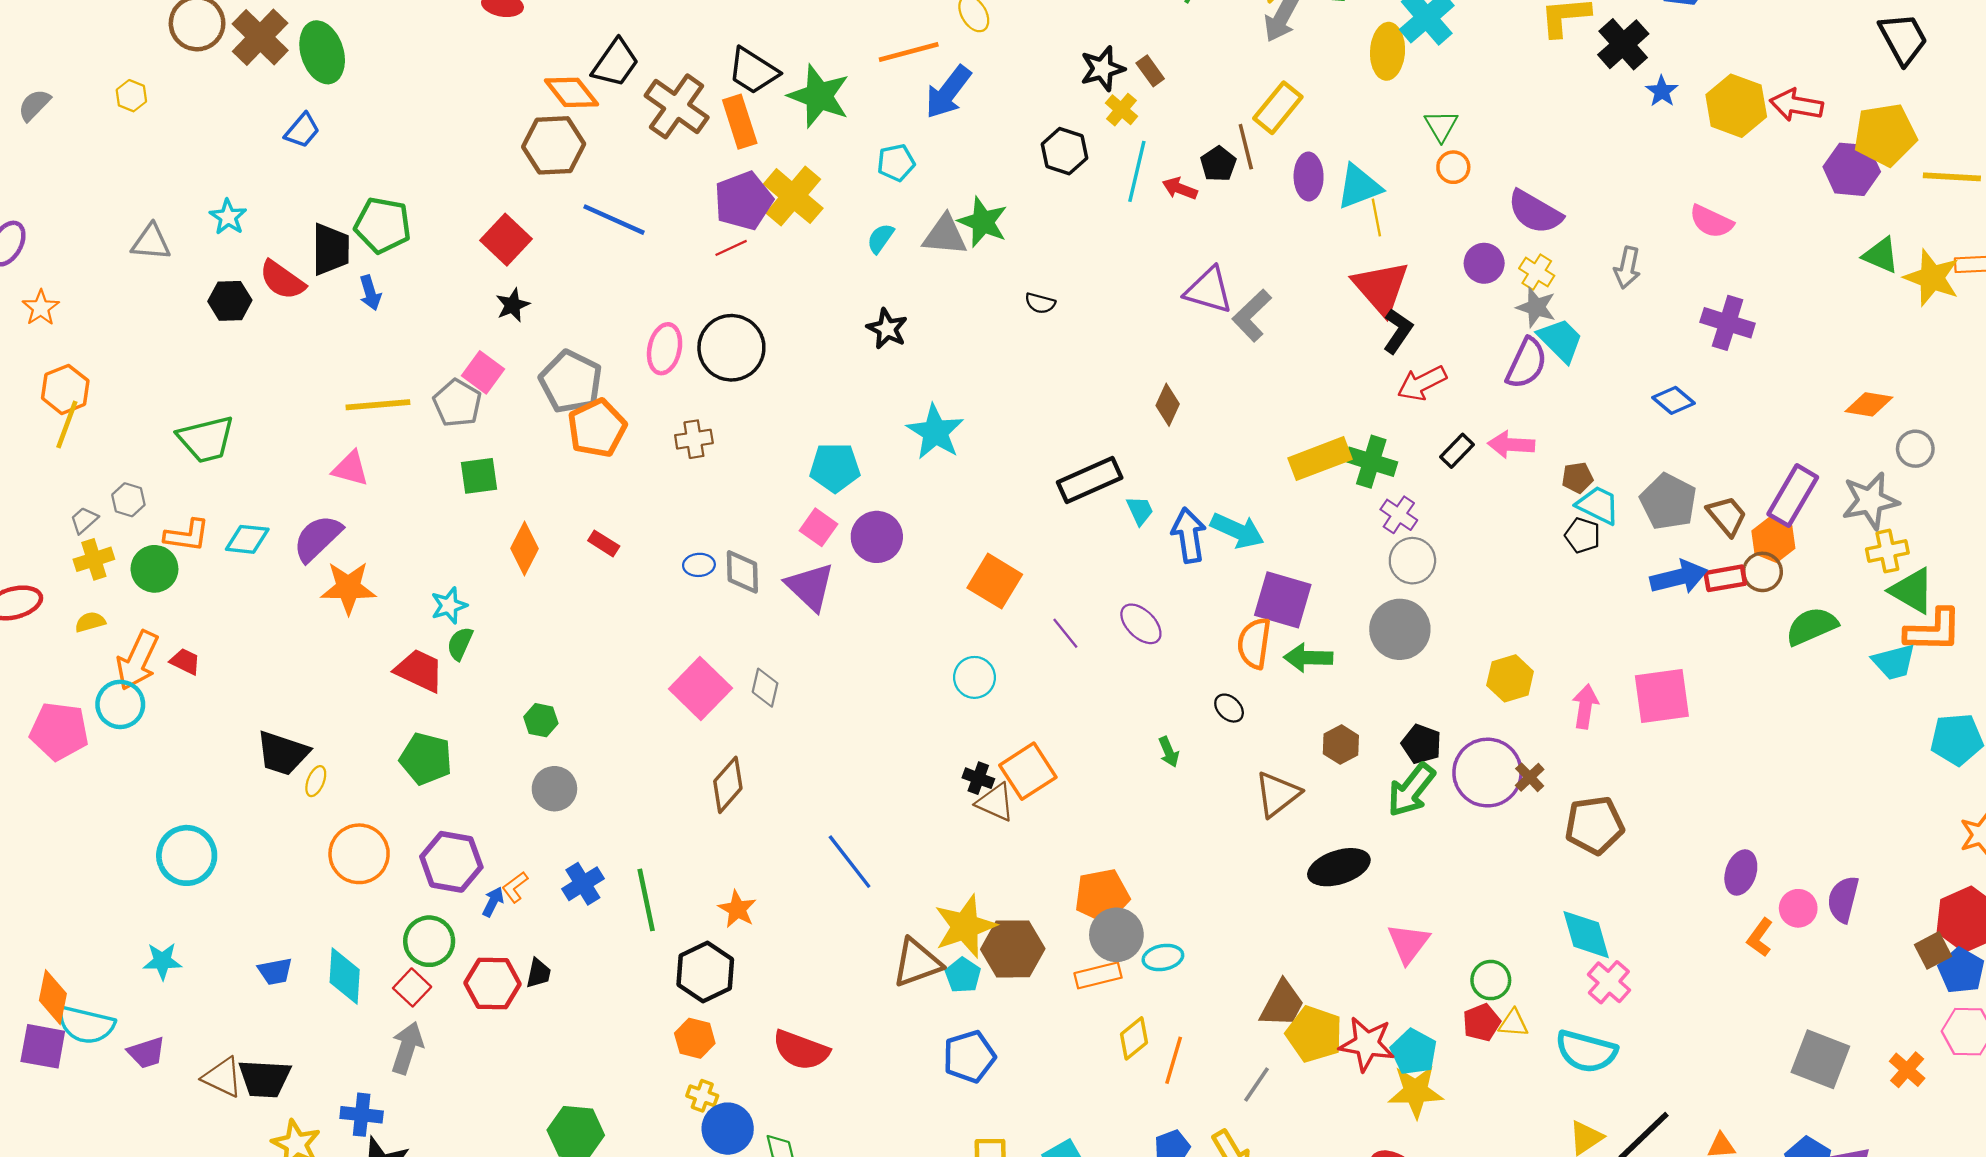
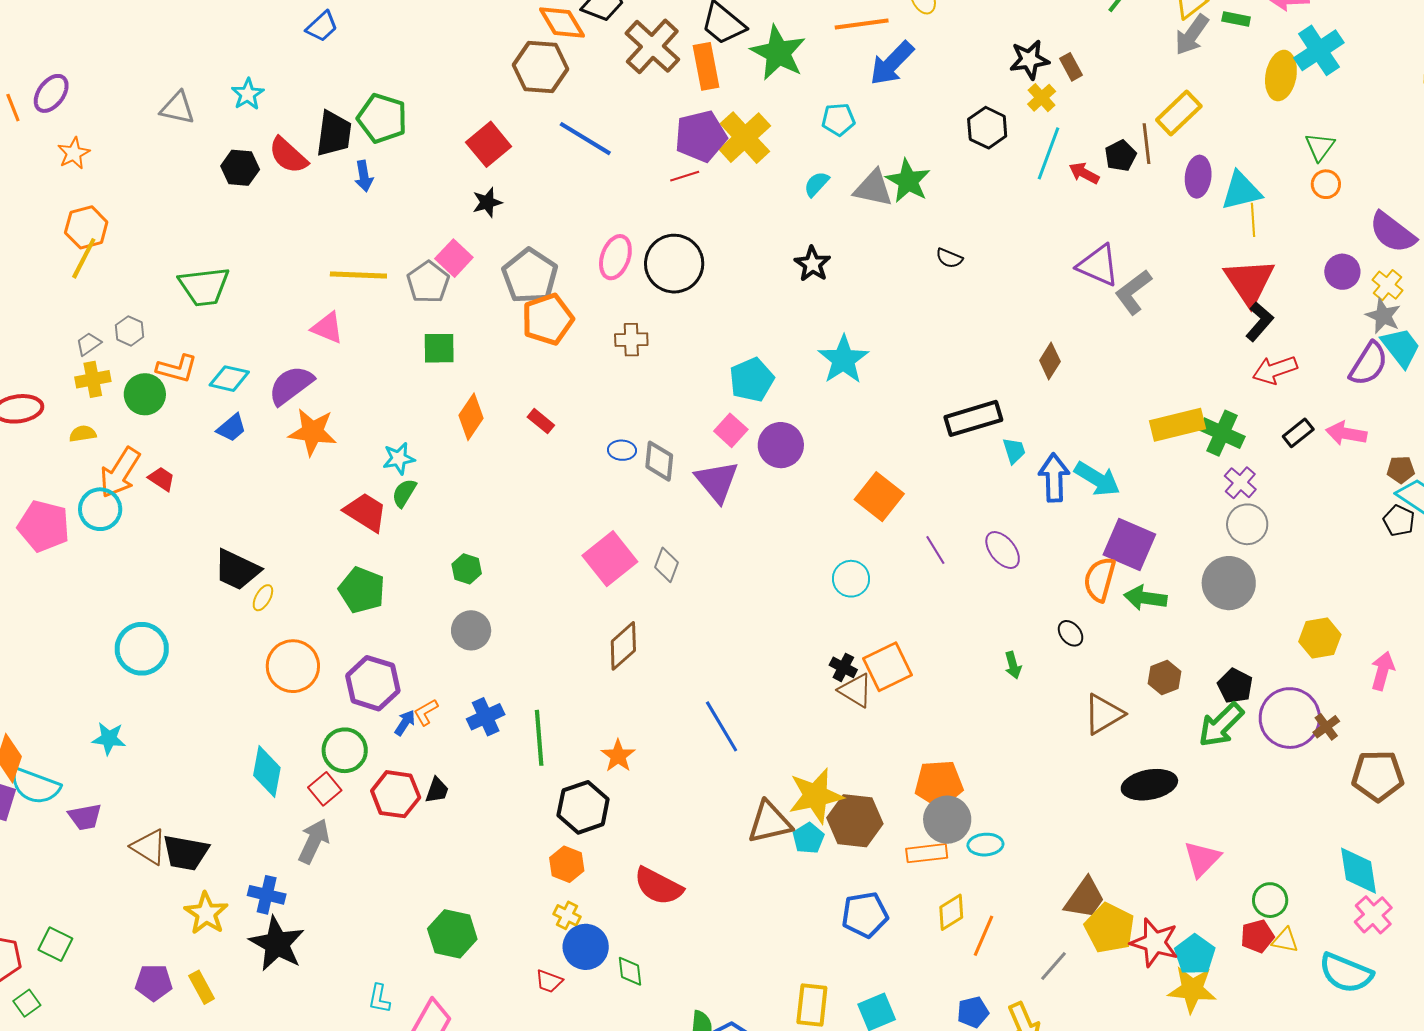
cyan pentagon: (835, 467) -> (752, 380), turned -30
blue trapezoid: (275, 971) -> (232, 428), moved, turned -36
blue pentagon: (969, 1057) -> (865, 915), moved

